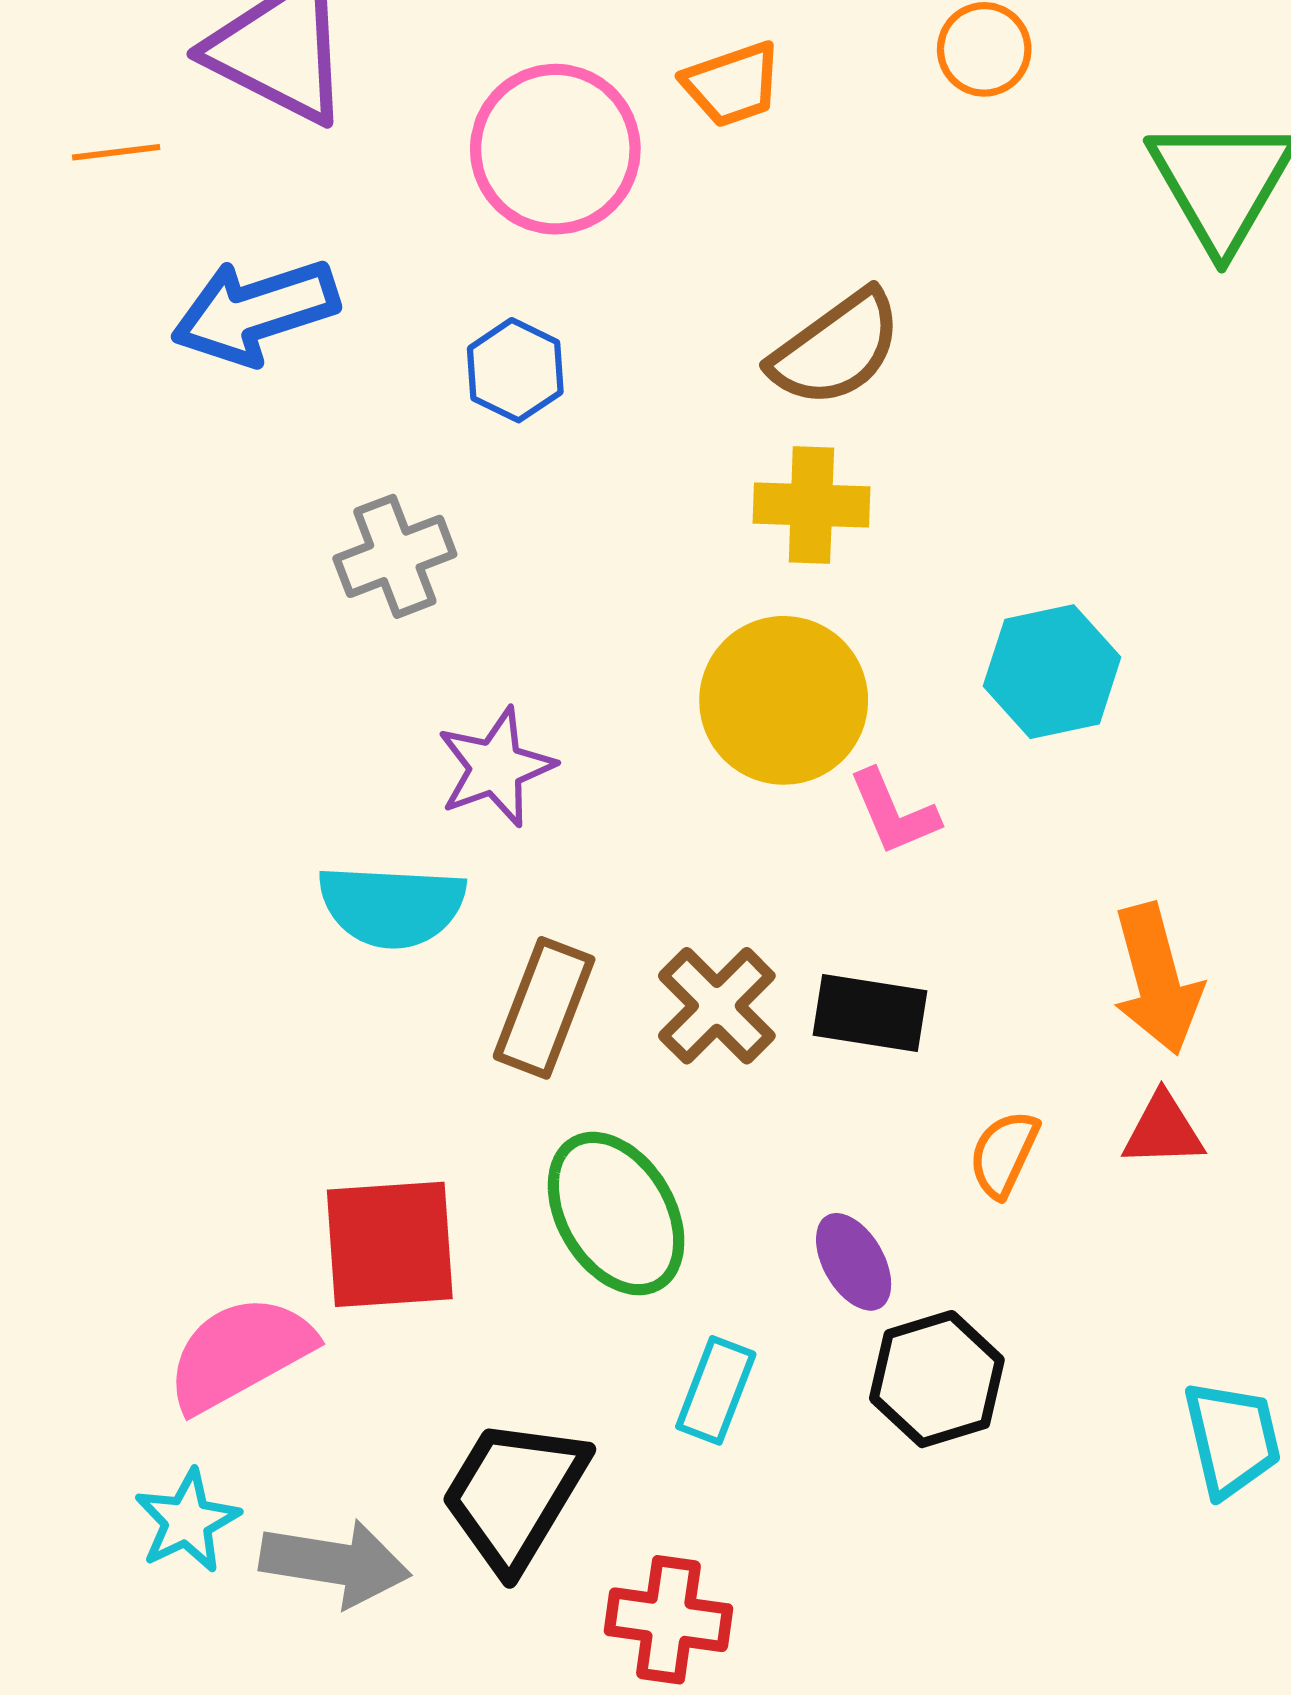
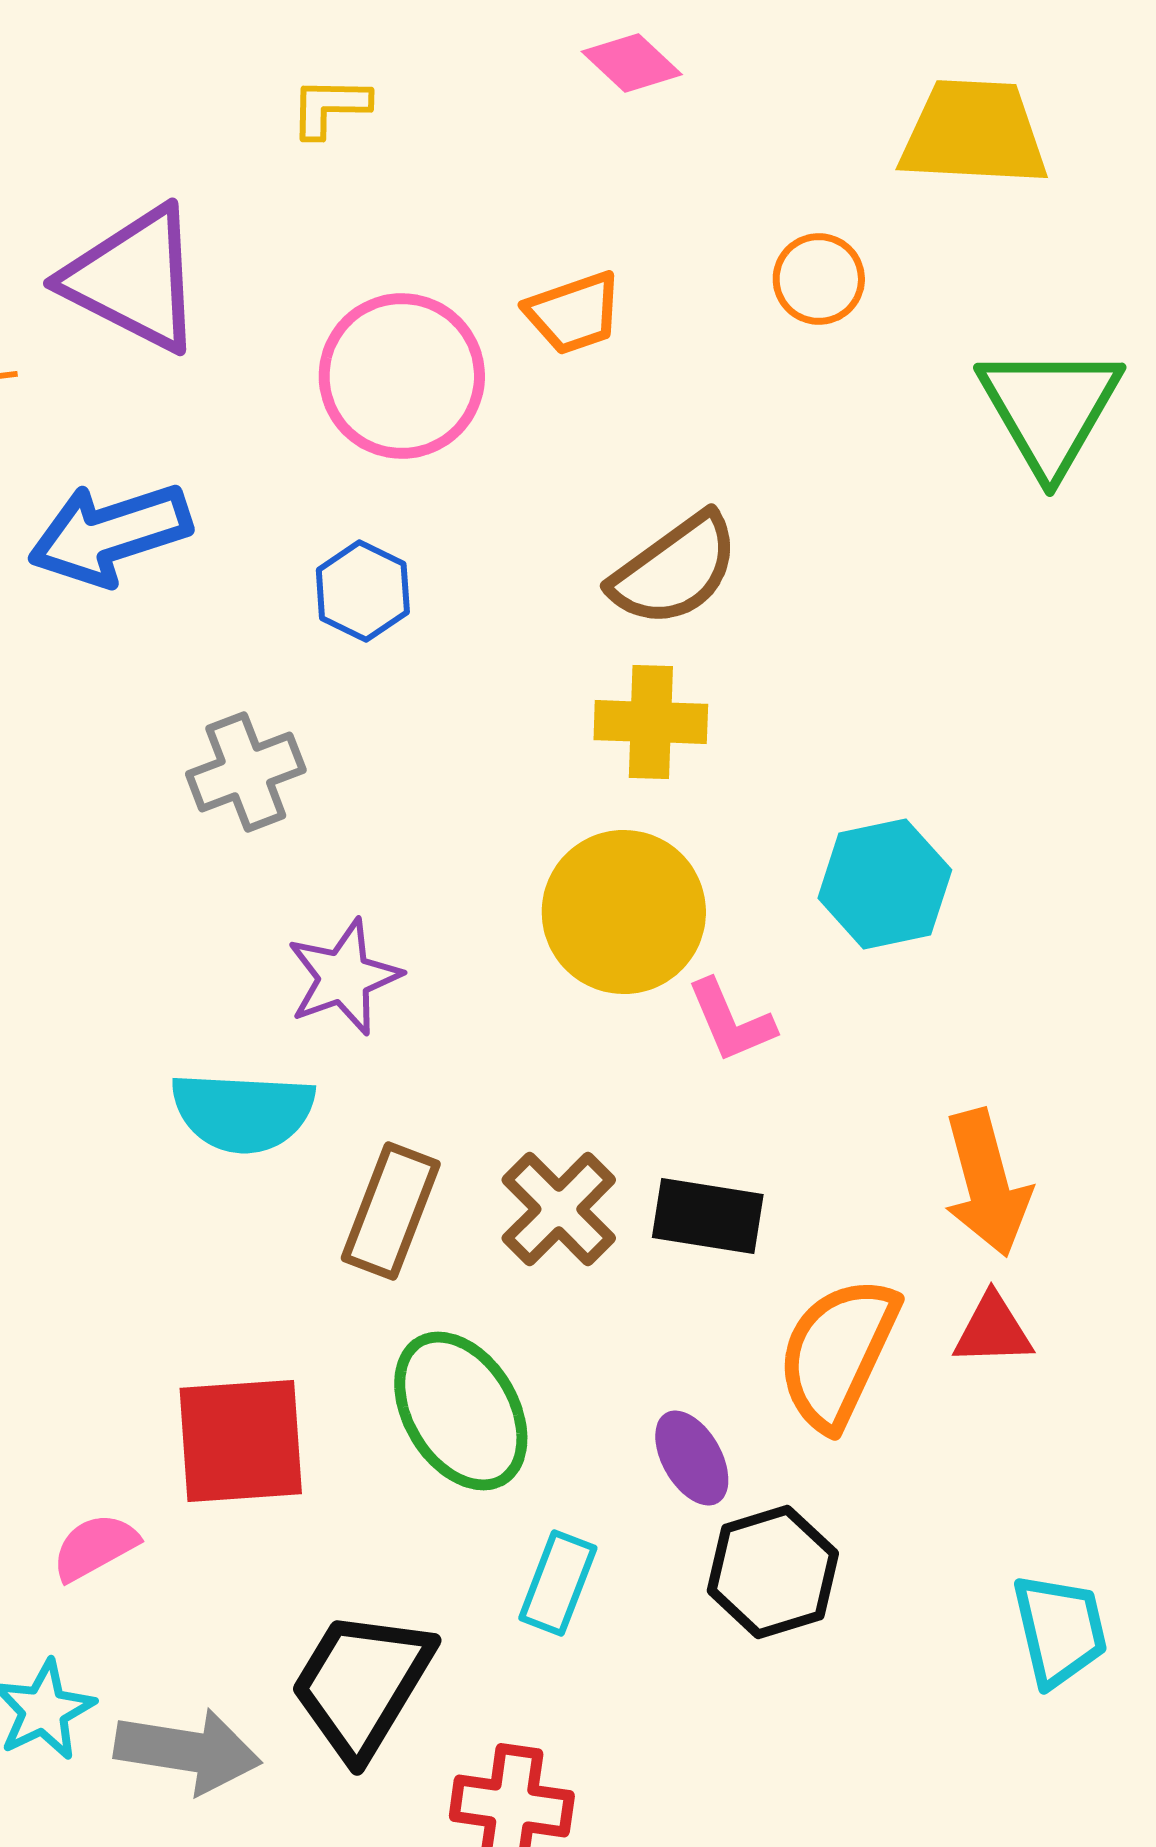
orange semicircle: (1004, 1154) -> (838, 1353), size x1.8
pink semicircle: (240, 1353) -> (95, 1547), size x0.6

